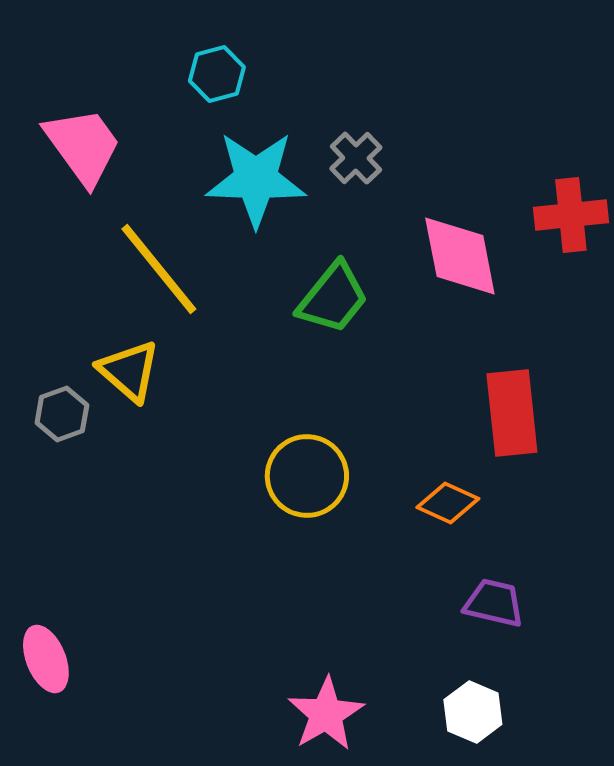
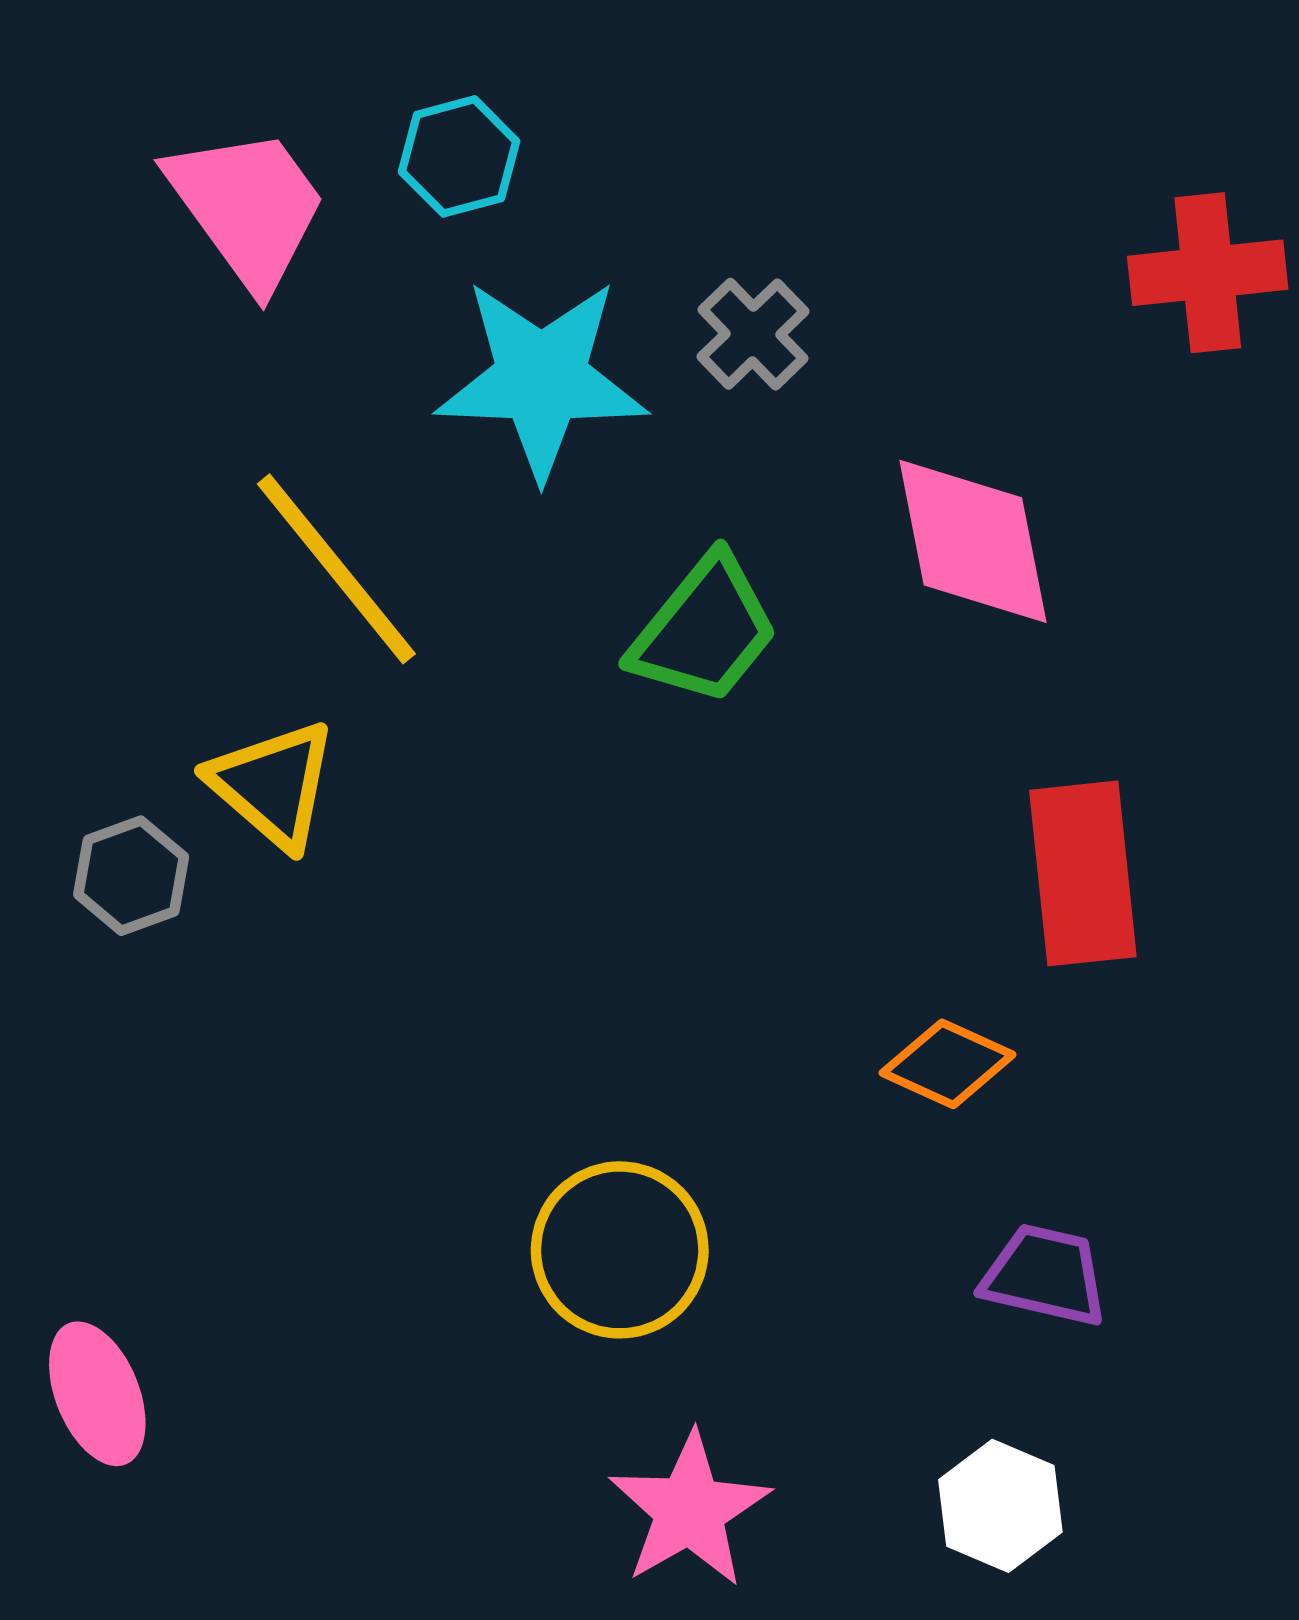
pink trapezoid: (83, 146) -> (247, 207), moved
red cross: (571, 215) -> (1208, 273), moved
yellow circle: (307, 476) -> (620, 1250), moved

